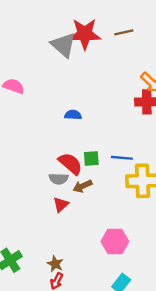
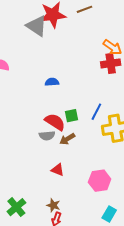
blue line: (122, 158) -> (96, 112), turned -60
red triangle: (61, 204) -> (58, 170), moved, turned -48

